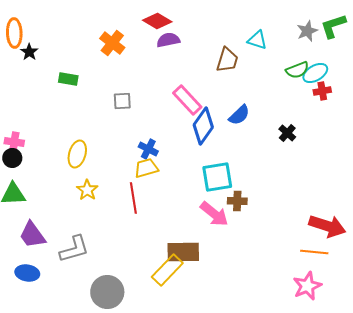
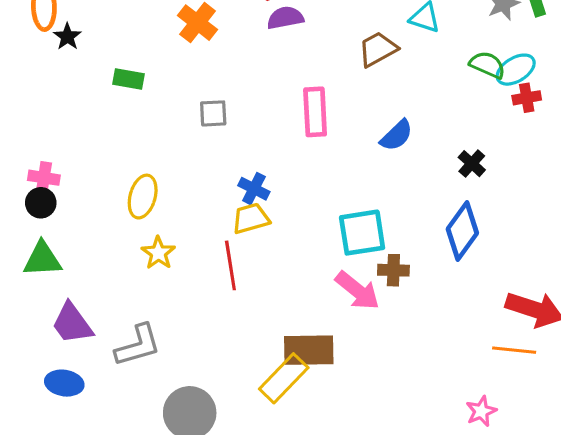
brown trapezoid: (227, 60) -> (378, 49), turned -136
green semicircle: (297, 70) -> (487, 65), turned -135
pink rectangle: (187, 100) -> (315, 112), turned 40
blue diamond: (203, 126) -> (462, 231), moved
pink star: (307, 286) -> (481, 411), moved, size x0.7

